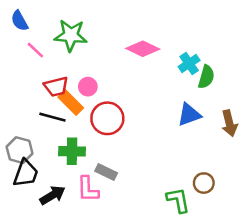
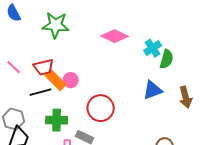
pink line: (35, 50) -> (14, 67), moved
pink circle: (88, 87) -> (71, 80), moved
black line: (52, 117) -> (41, 92), turned -30
red circle: (107, 118) -> (101, 108), moved

